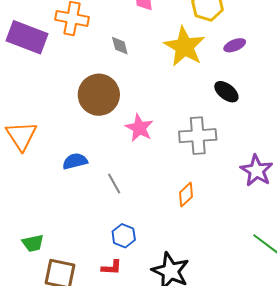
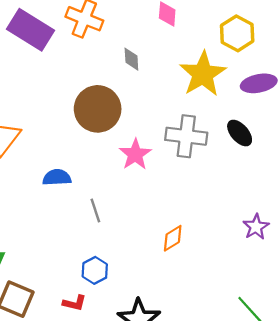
purple ellipse: (235, 45) -> (259, 83), size x1.4
gray cross: (198, 136) -> (186, 136), moved
purple star: (257, 171) -> (256, 227), size x0.7

